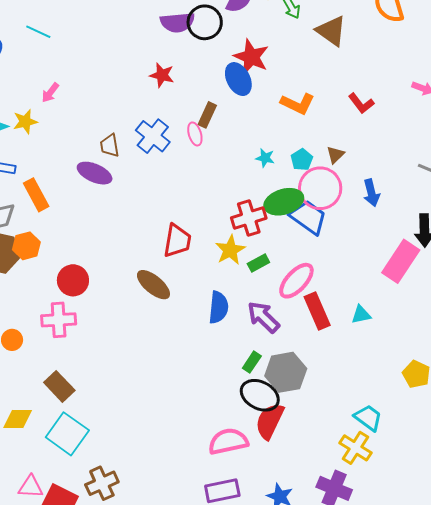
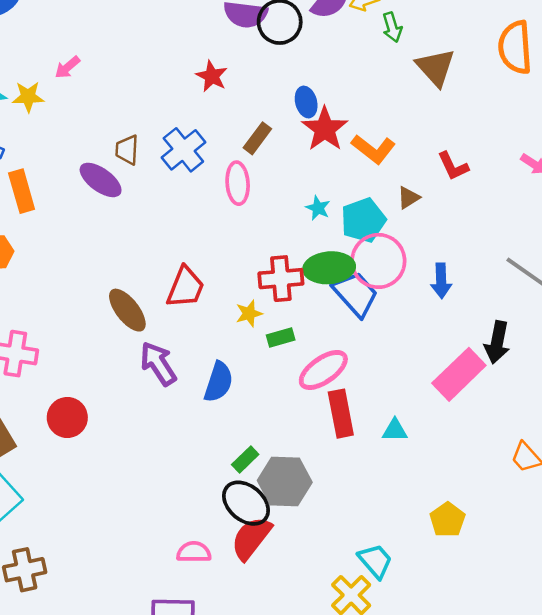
red star: (251, 57) -> (325, 129), moved
blue ellipse: (238, 79) -> (306, 102), size x0.7
pink ellipse: (195, 134) -> (238, 183), moved, size x1.4
brown triangle: (335, 155) -> (408, 198), moved
cyan pentagon: (302, 160) -> (363, 220), size x1.6
yellow star: (230, 250) -> (249, 313), size x0.7
red circle: (73, 280) -> (67, 418), moved
brown ellipse: (153, 285) -> (127, 310), moved
purple arrow: (263, 317) -> (158, 364), moved
pink semicircle: (228, 441) -> (194, 552), size x0.7

